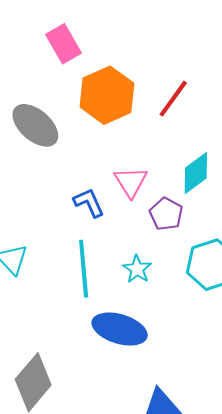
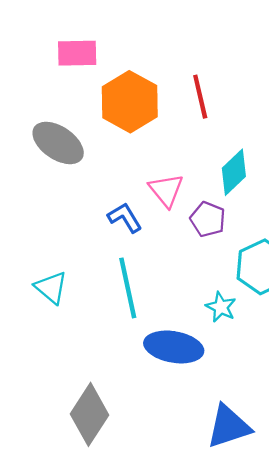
pink rectangle: (63, 44) -> (77, 53), turned -54
red line: (173, 99) -> (200, 97), turned -42
cyan star: (137, 269) -> (221, 307), moved

